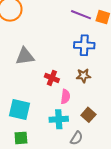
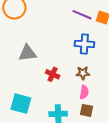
pink semicircle: (65, 97) -> (84, 92), moved
brown square: (88, 115) -> (87, 110), turned -32

